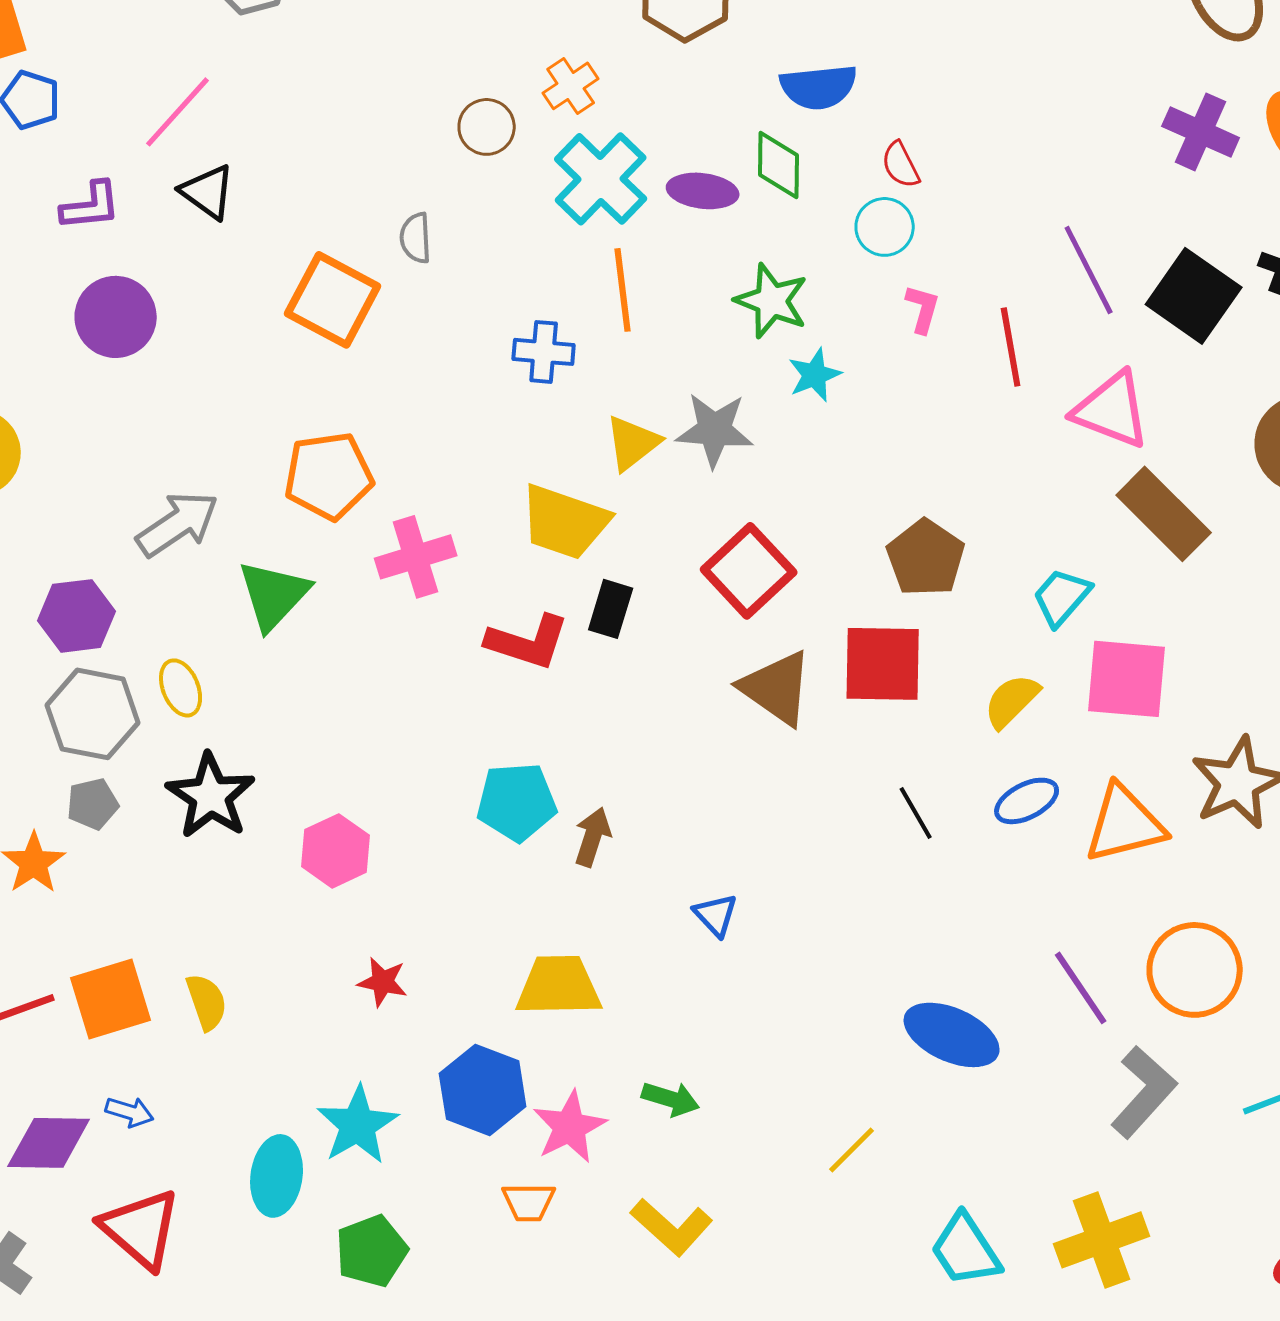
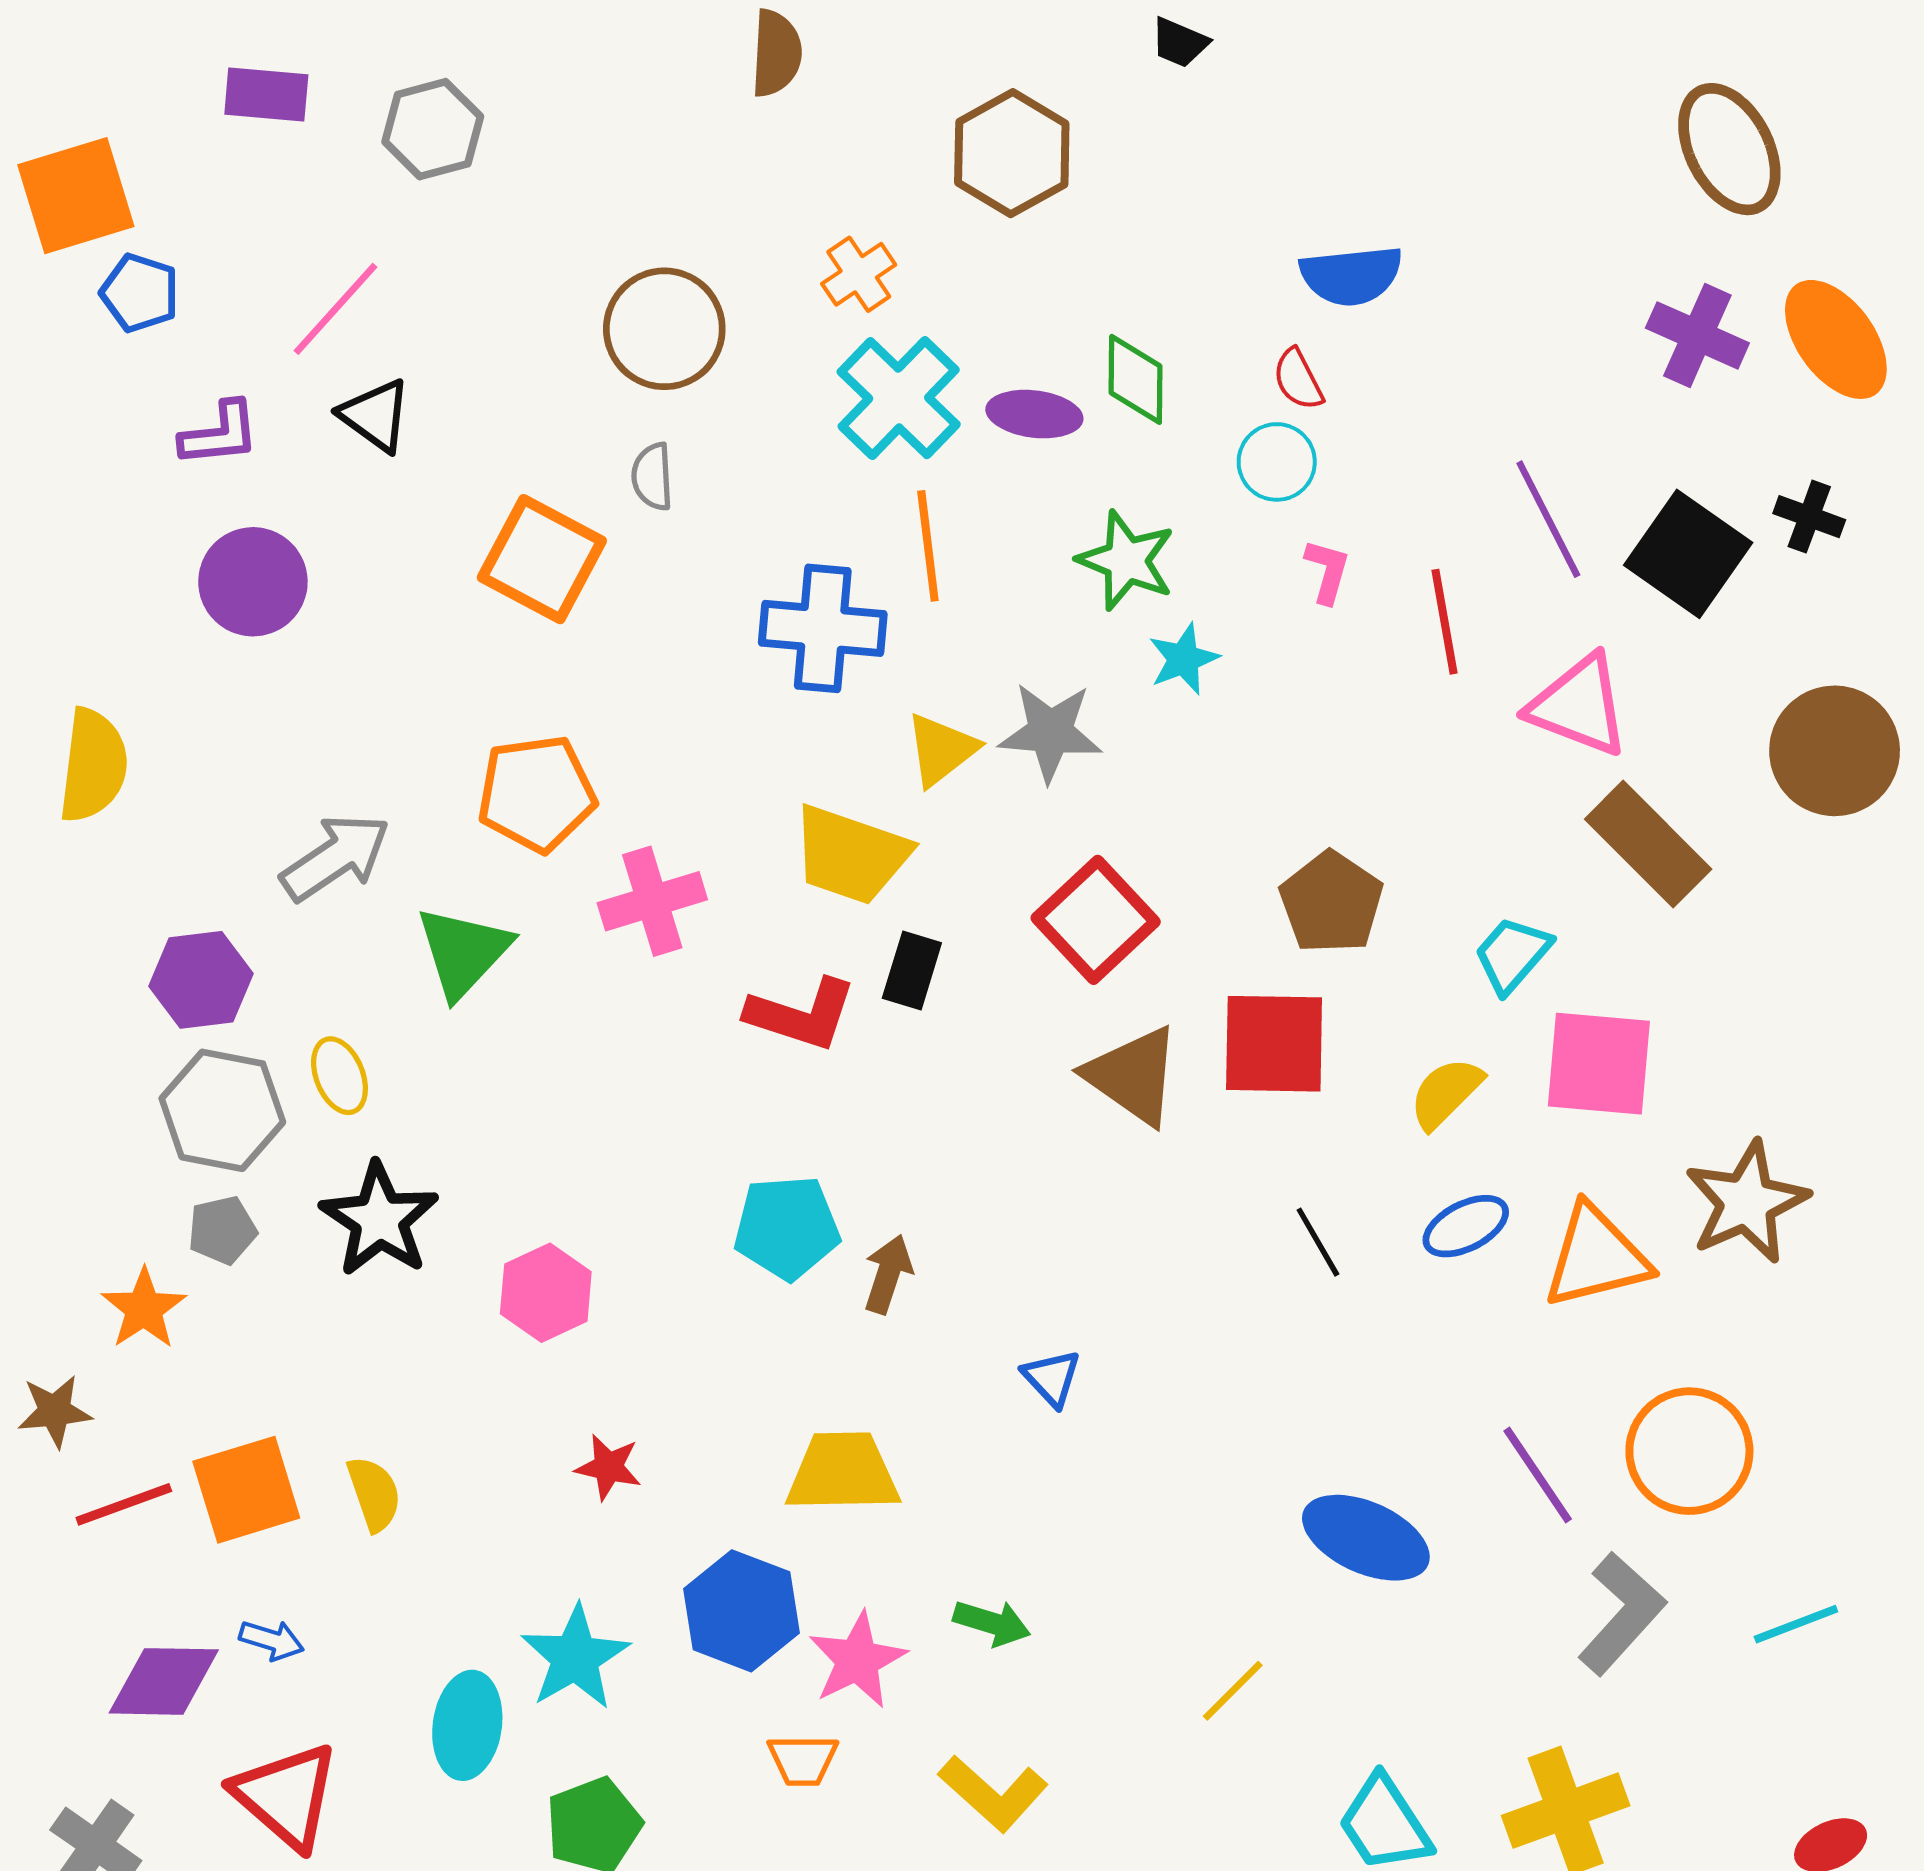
blue semicircle: (819, 87) -> (1351, 276), moved
brown circle: (487, 127) -> (664, 329), moved, size x1.6
blue cross: (544, 352) -> (823, 628), size x1.5

